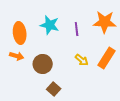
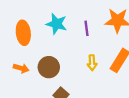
orange arrow: (17, 56) -> (21, 68), moved
yellow arrow: (82, 60) -> (92, 63), turned 48

